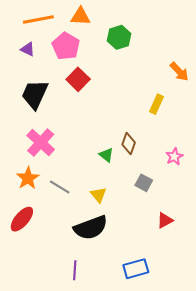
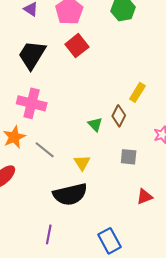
yellow rectangle: (157, 104) -> (137, 92), moved
pink cross: (41, 143) -> (32, 103), turned -36
gray square: (144, 183) -> (129, 157), turned -30
blue rectangle: (136, 269) -> (109, 241), turned 70

